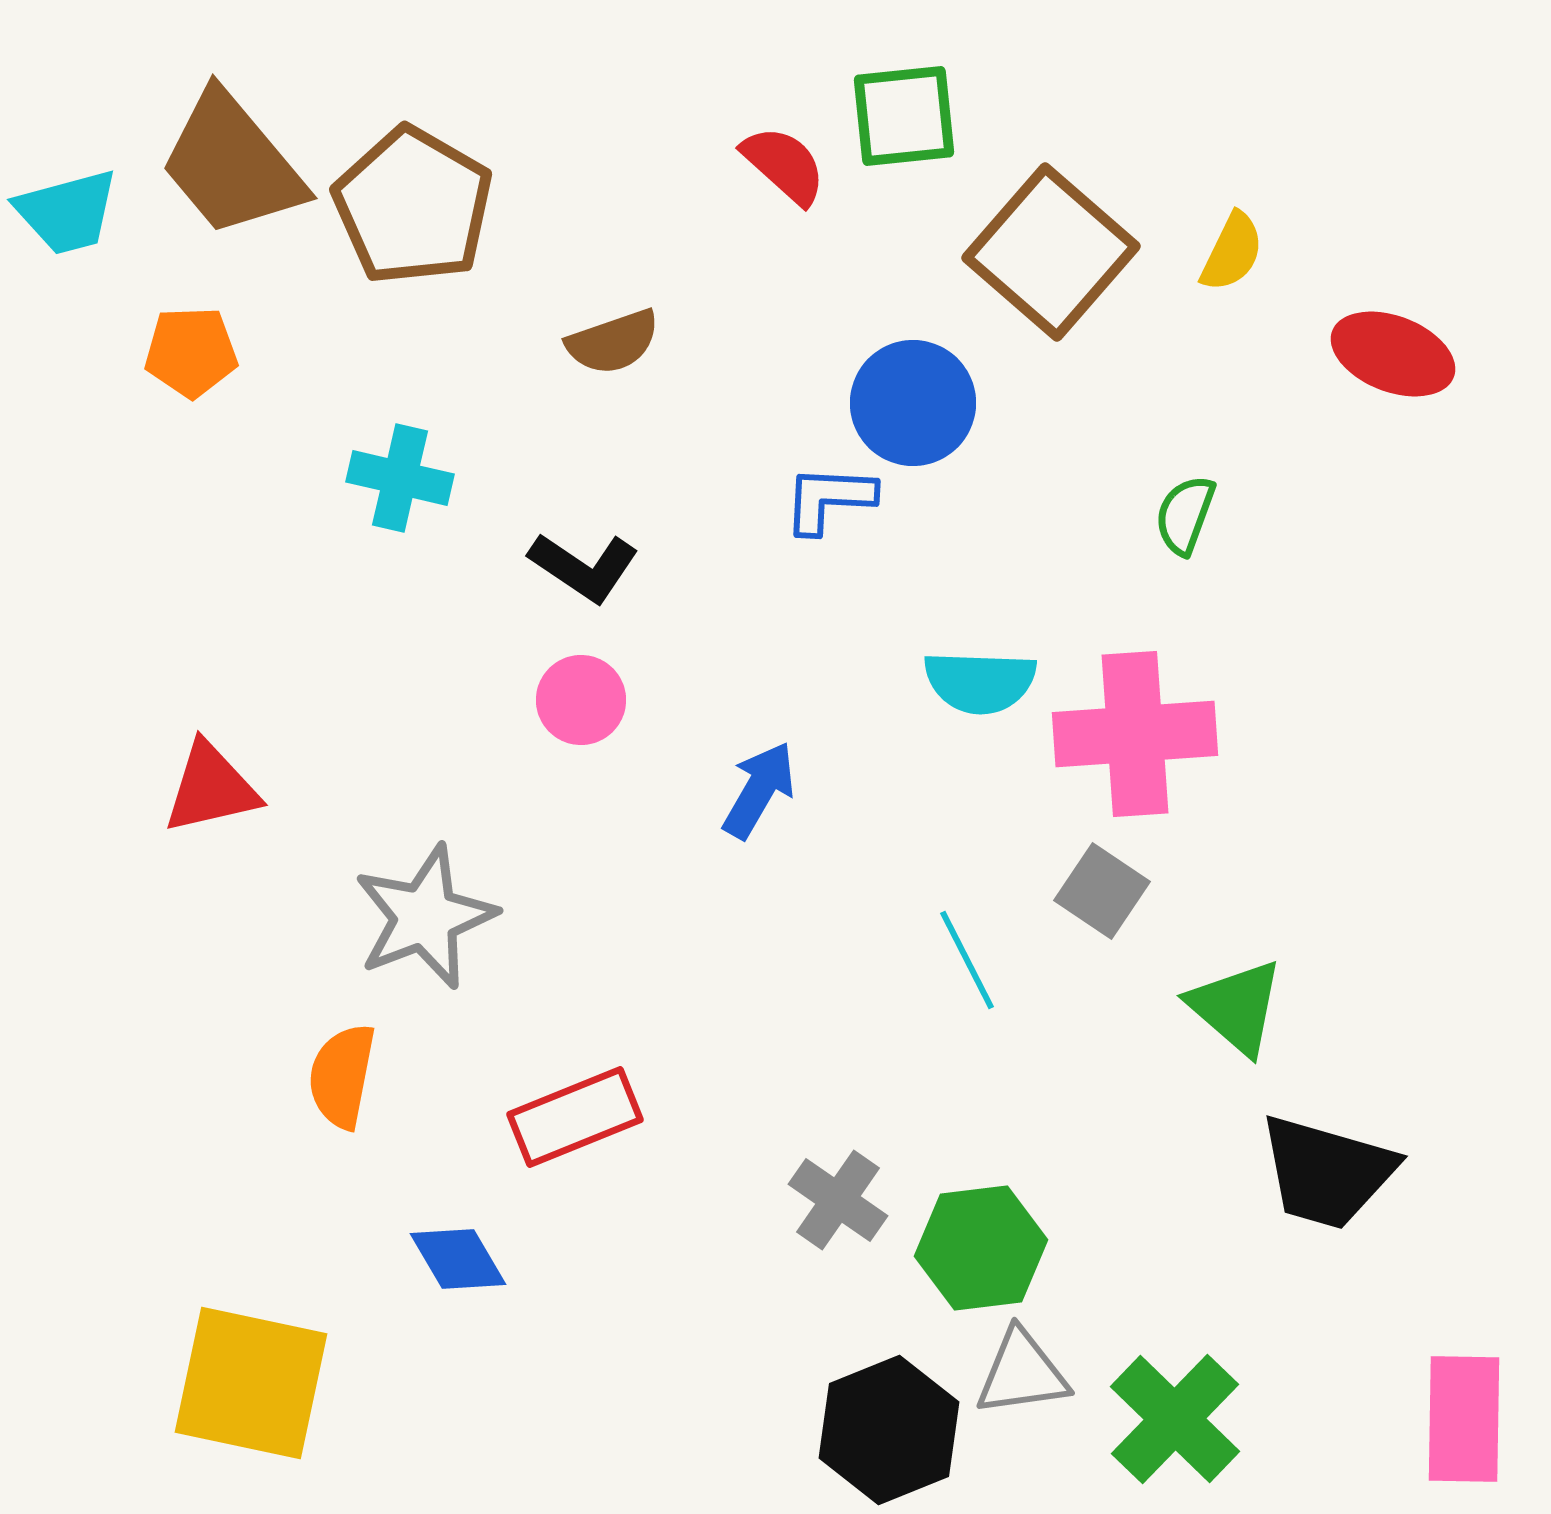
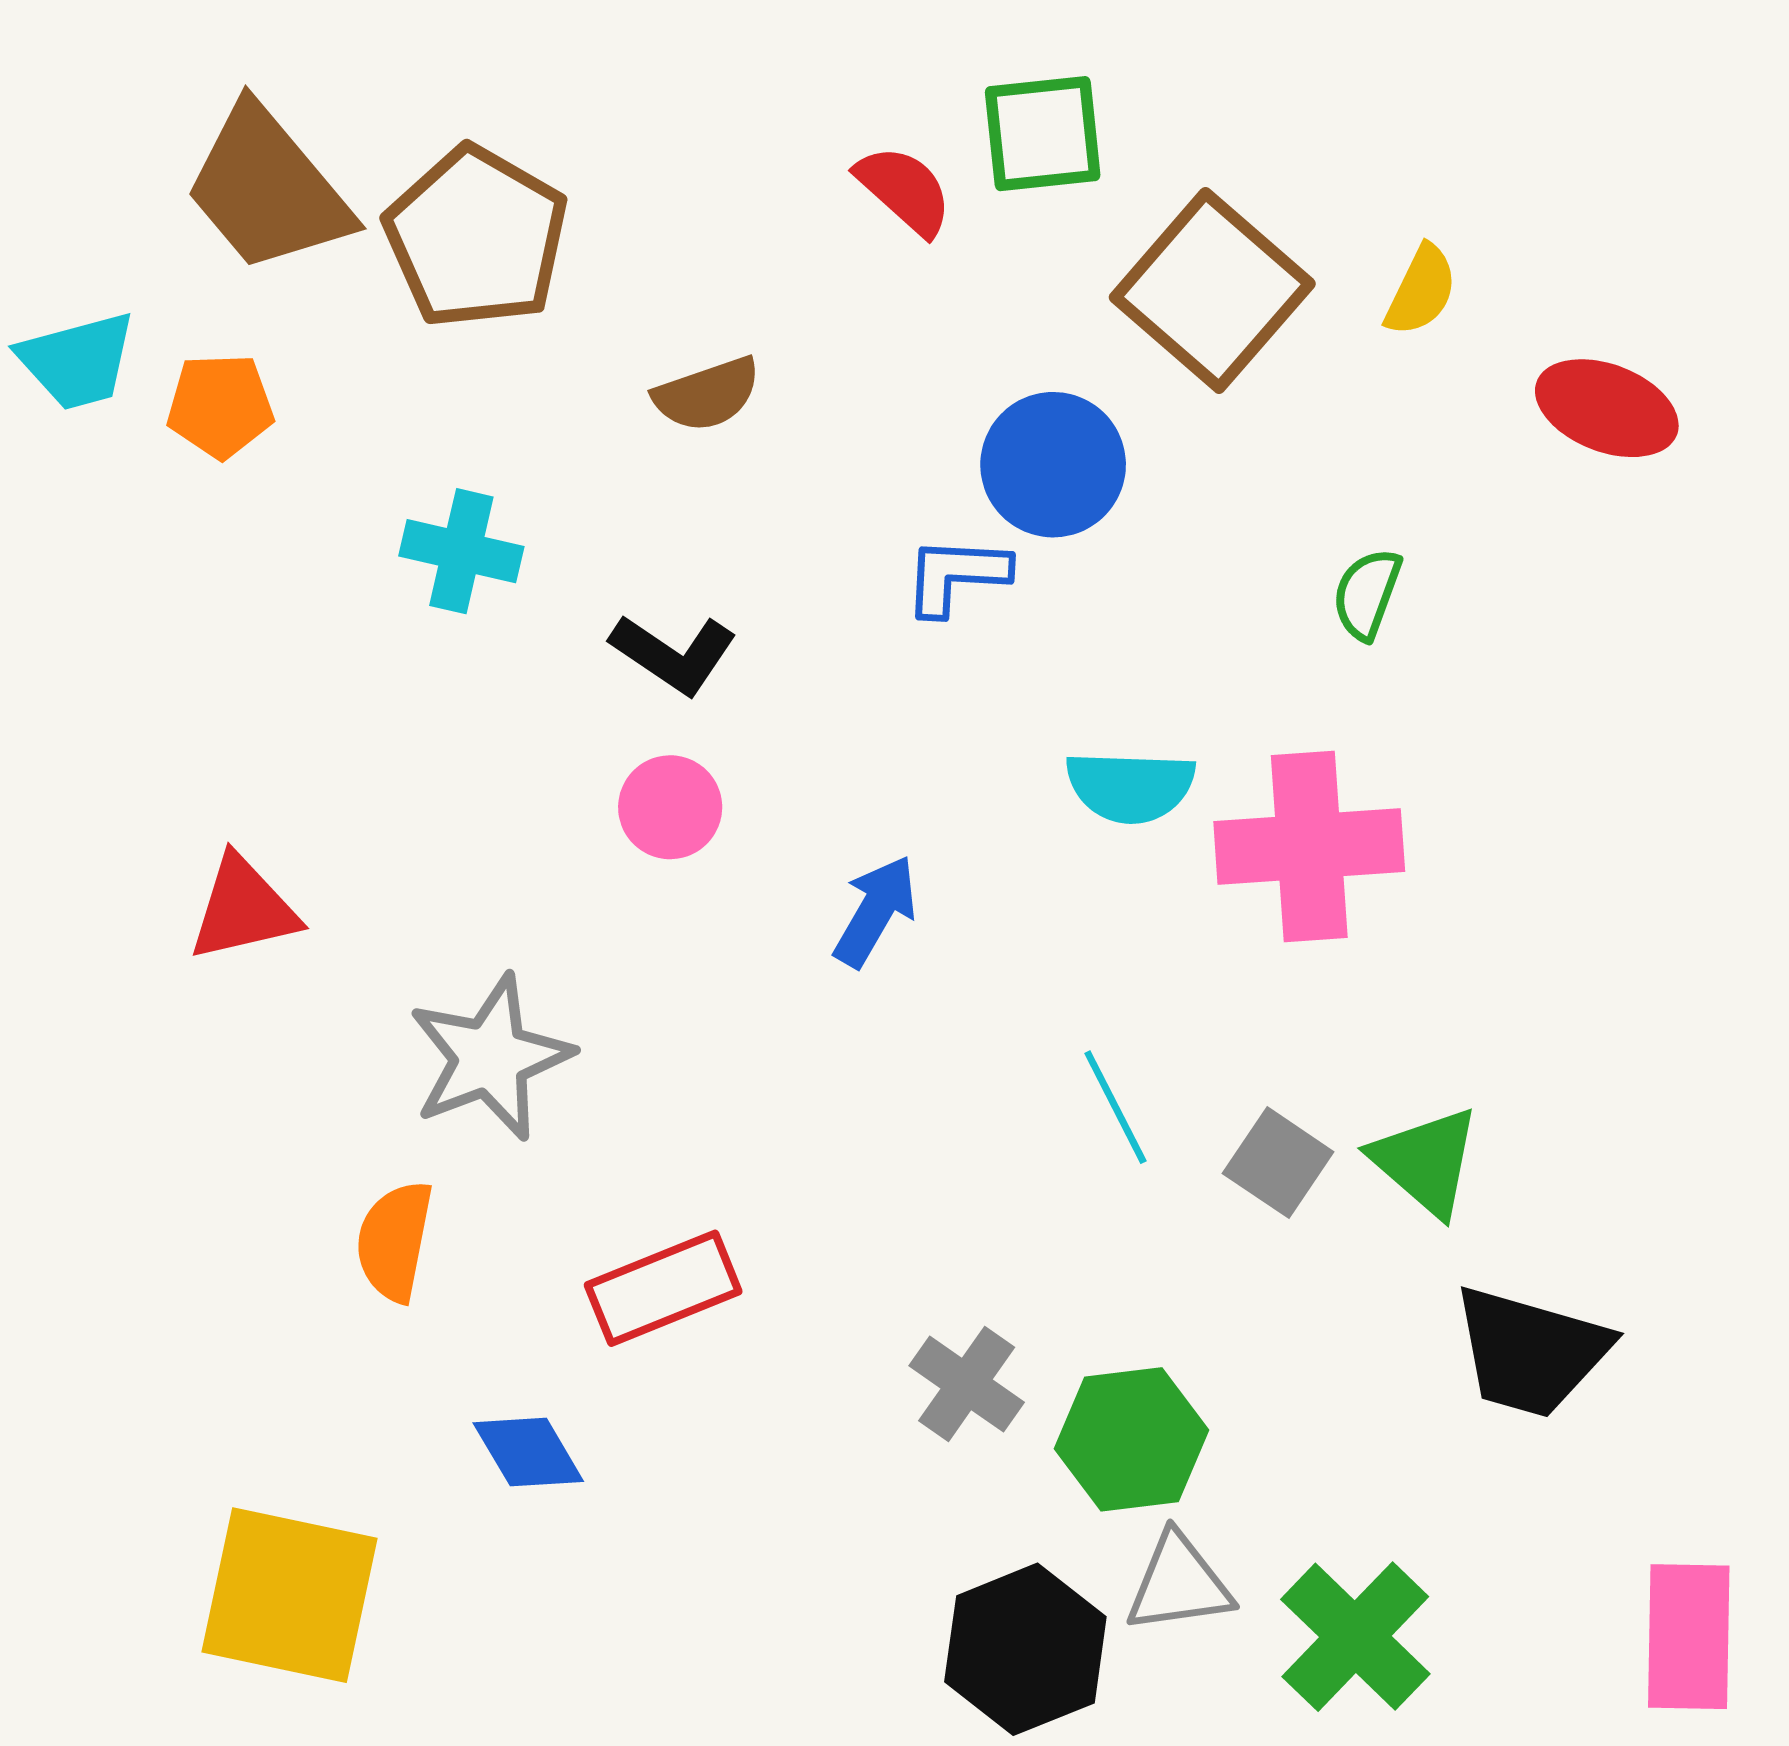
cyan trapezoid: (67, 212) -> (77, 361), moved
gray square: (1102, 891) -> (1278, 1163), moved

